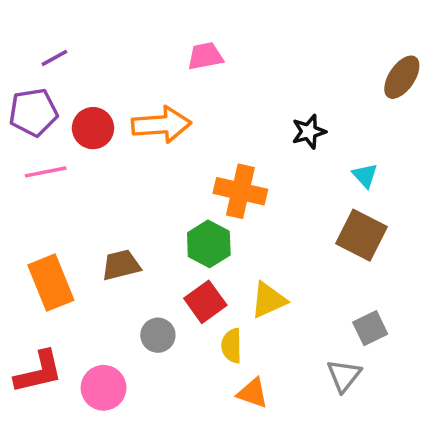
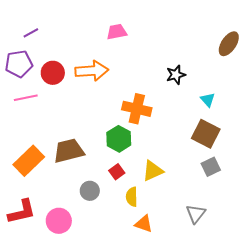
brown trapezoid: (121, 265) -> (69, 151), size x1.4
orange rectangle: (51, 283) -> (29, 161), turned 68
red square: (205, 302) -> (117, 172), size x0.7
gray square: (370, 328) -> (211, 167), moved

